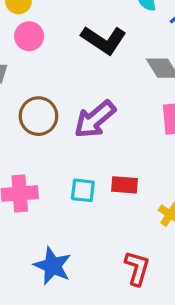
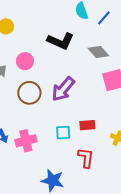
pink circle: (29, 36) -> (25, 61), moved
red L-shape: (137, 268) -> (86, 158), moved

